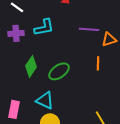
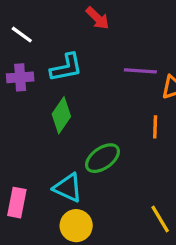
green diamond: (31, 66) -> (61, 115), moved
green ellipse: (59, 71) -> (102, 158), moved

